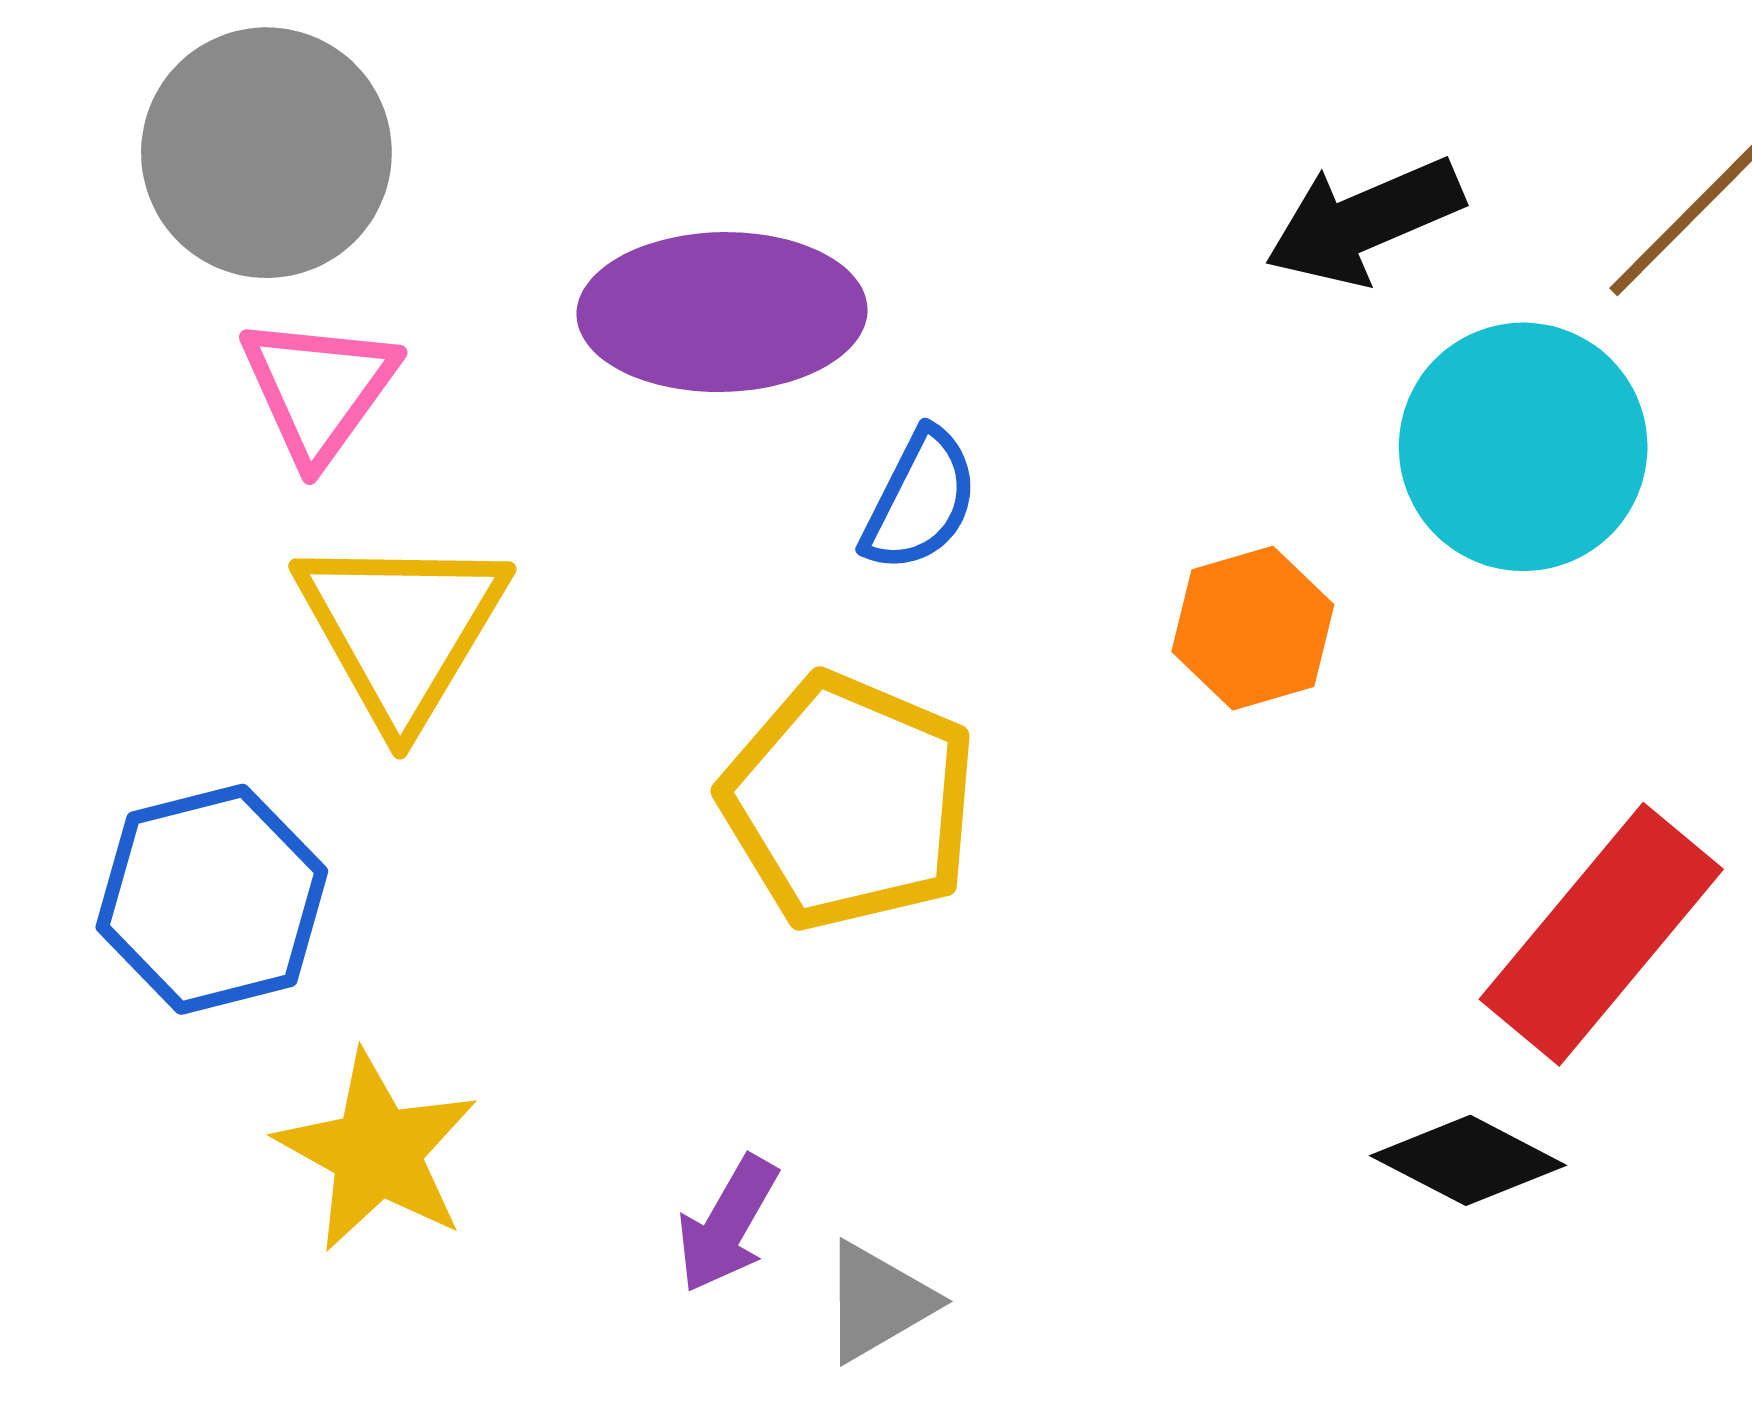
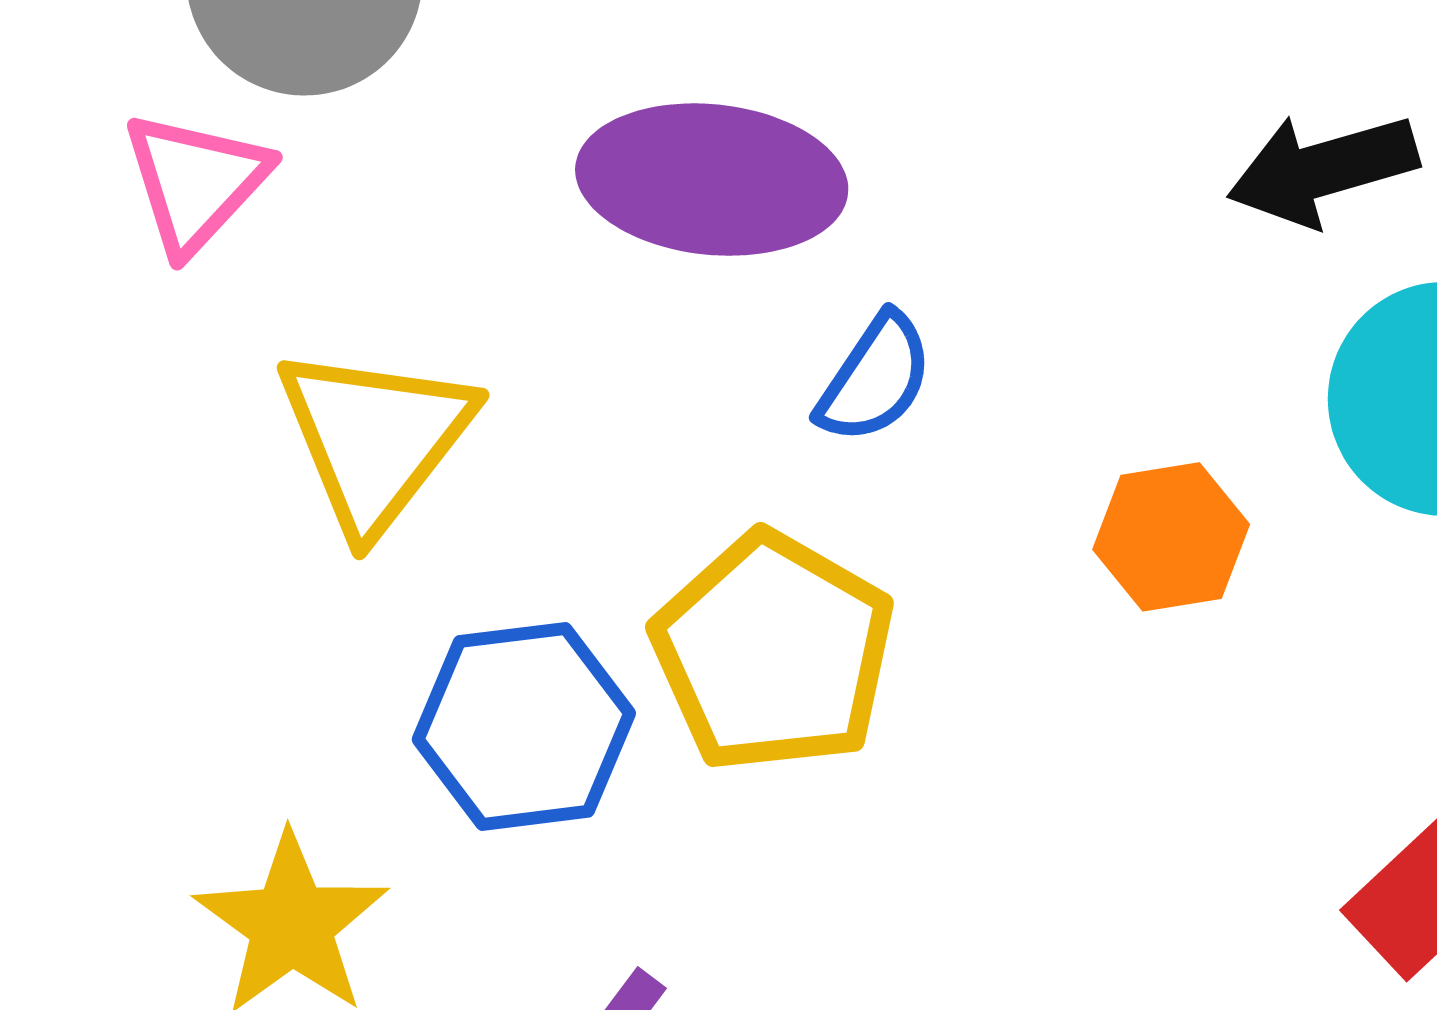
pink triangle: (319, 389) -> (196, 182), moved
blue hexagon: (212, 899) -> (524, 726), moved

